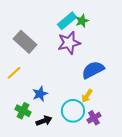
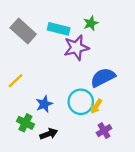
cyan rectangle: (67, 21) -> (59, 29), moved, turned 54
gray rectangle: (25, 42) -> (23, 31), moved
cyan circle: (73, 111) -> (81, 102), moved

